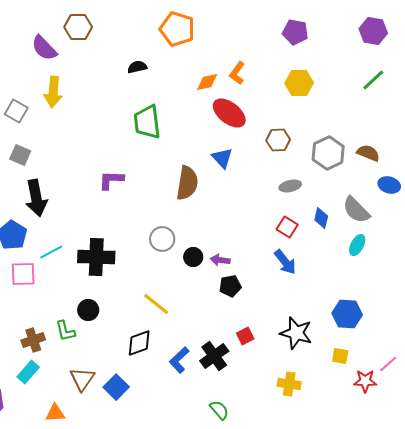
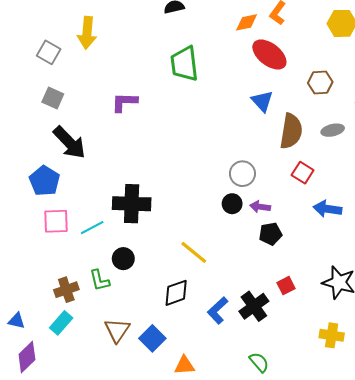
purple L-shape: (111, 180) -> (124, 102), moved
brown semicircle: (187, 183) -> (291, 131), moved
black arrow: (36, 198) -> (69, 143), turned -33
red square: (287, 227) -> (303, 173), moved
gray circle: (162, 239) -> (242, 174), moved
cyan line: (51, 252) -> (92, 228), moved
blue arrow: (285, 262) -> (327, 209), turned 136
orange triangle: (55, 413) -> (184, 365), moved

